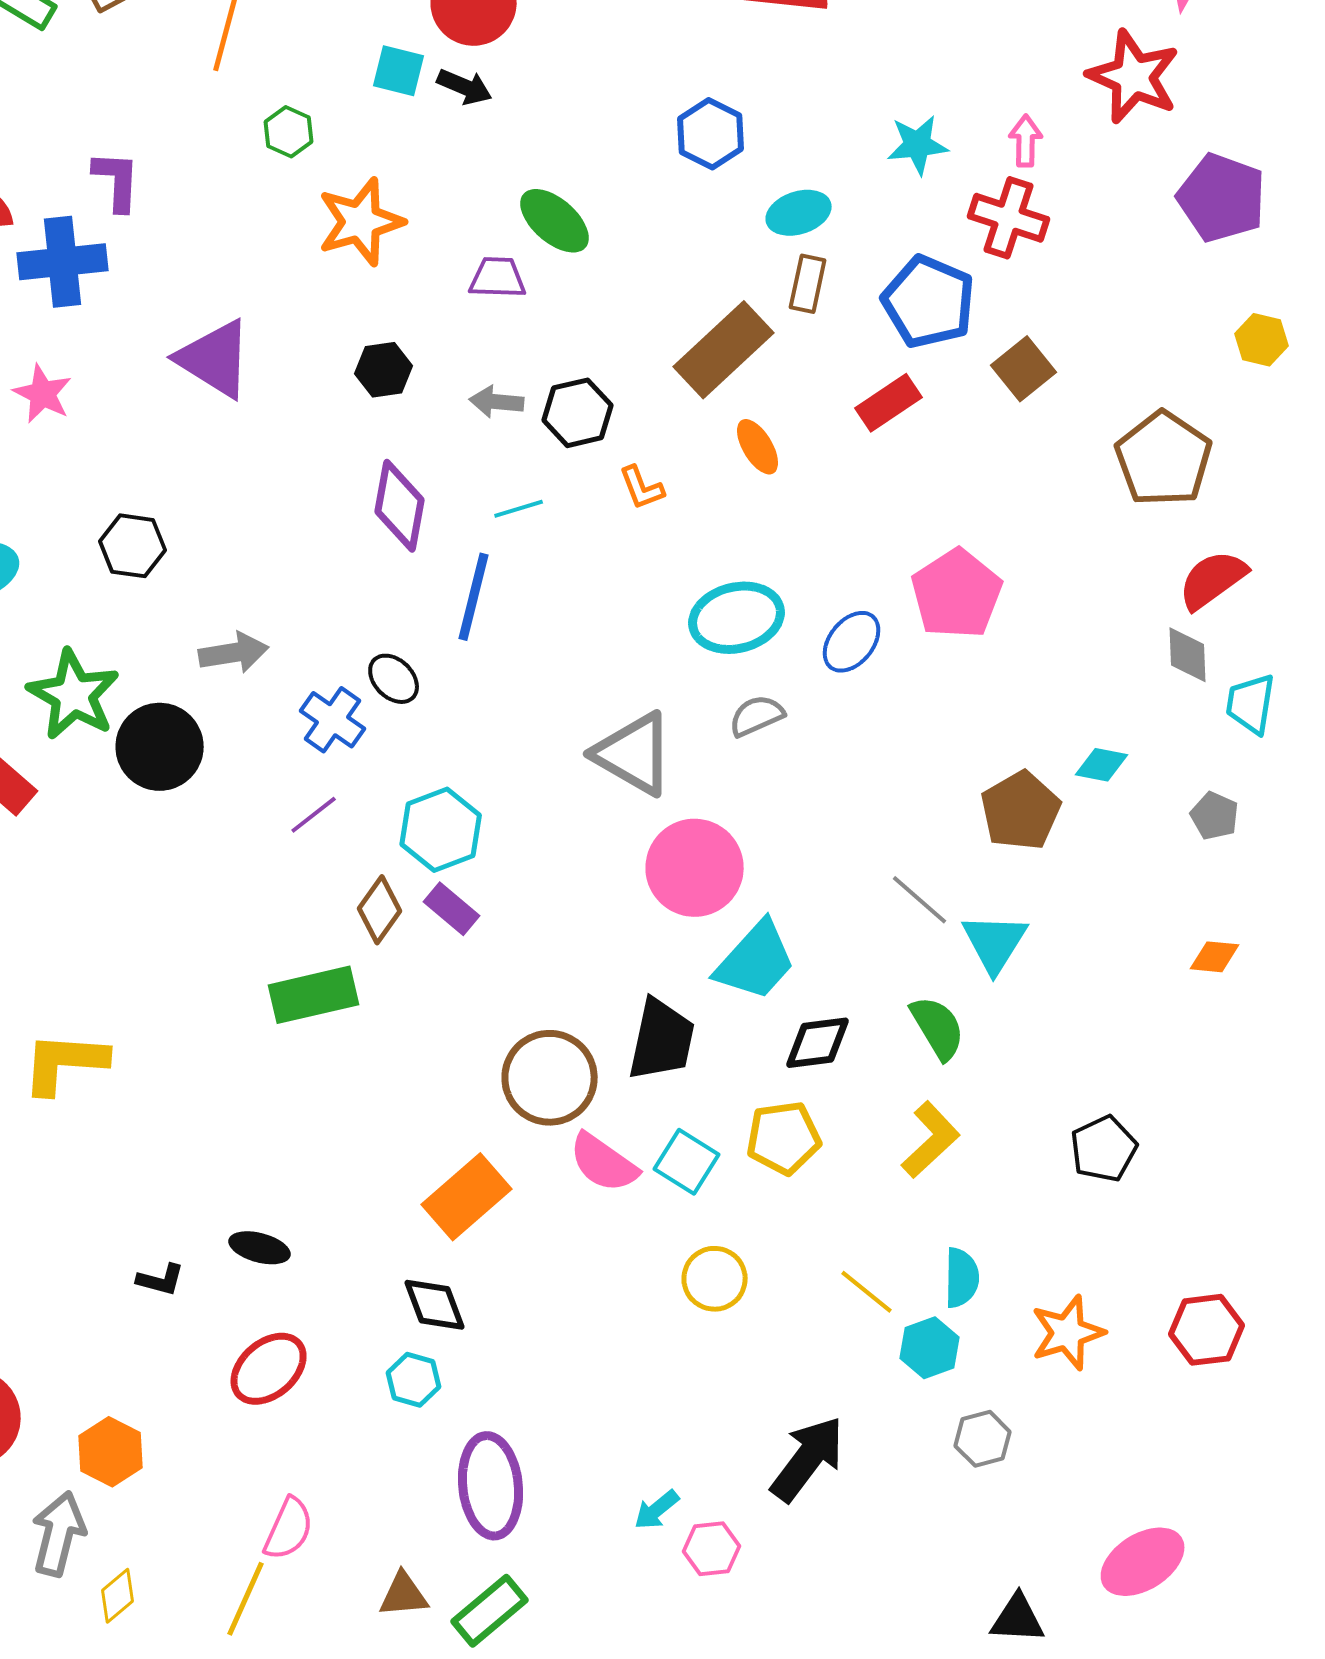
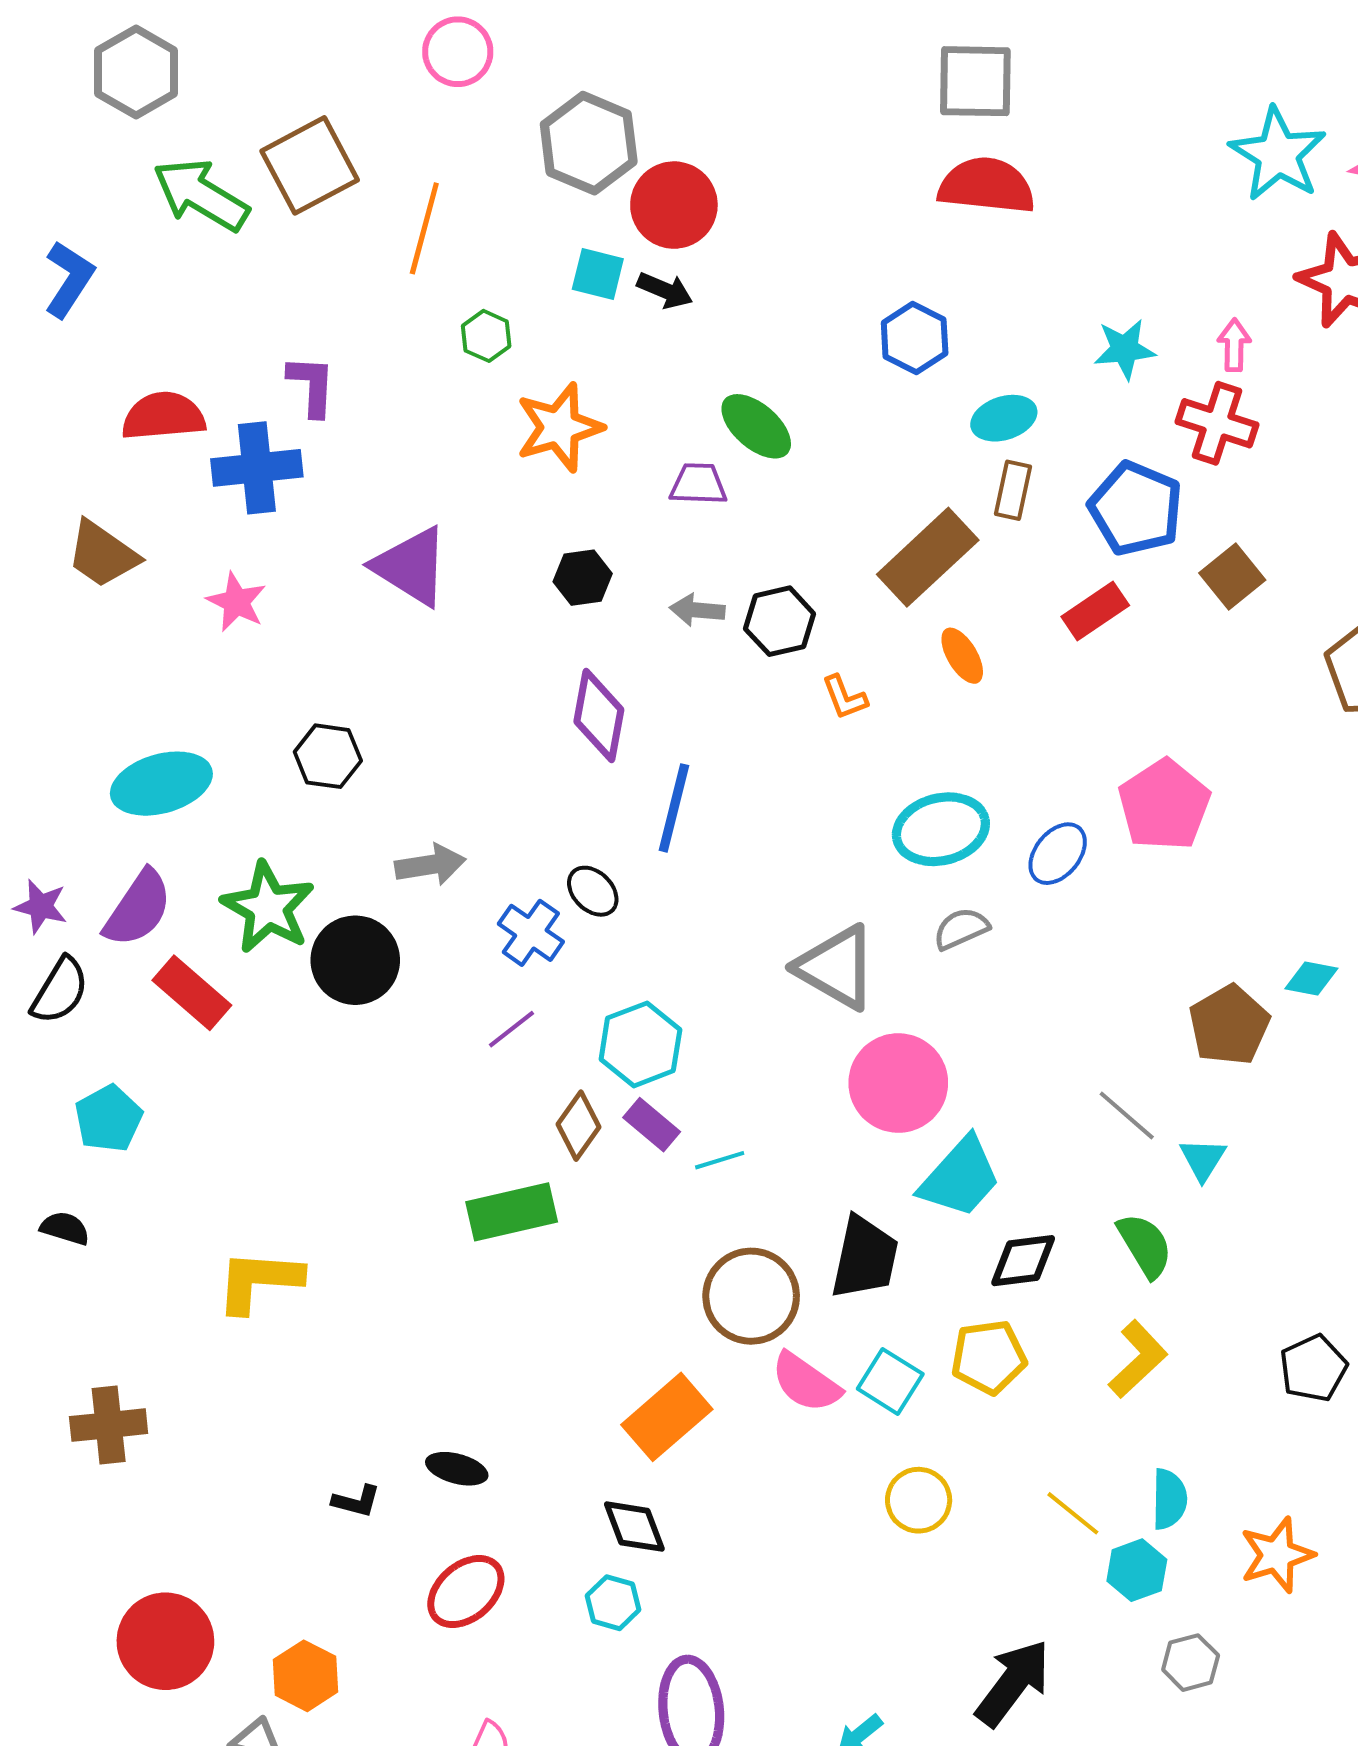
cyan line: (519, 509) -> (720, 1160), moved
cyan triangle: (995, 943) -> (1203, 1159), size x0.7

